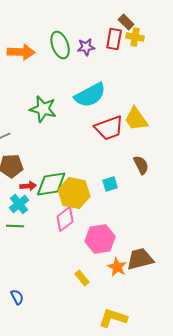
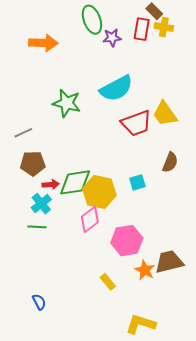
green ellipse: (60, 45) -> (92, 20), moved
brown semicircle: (141, 165) -> (170, 162), turned 48

